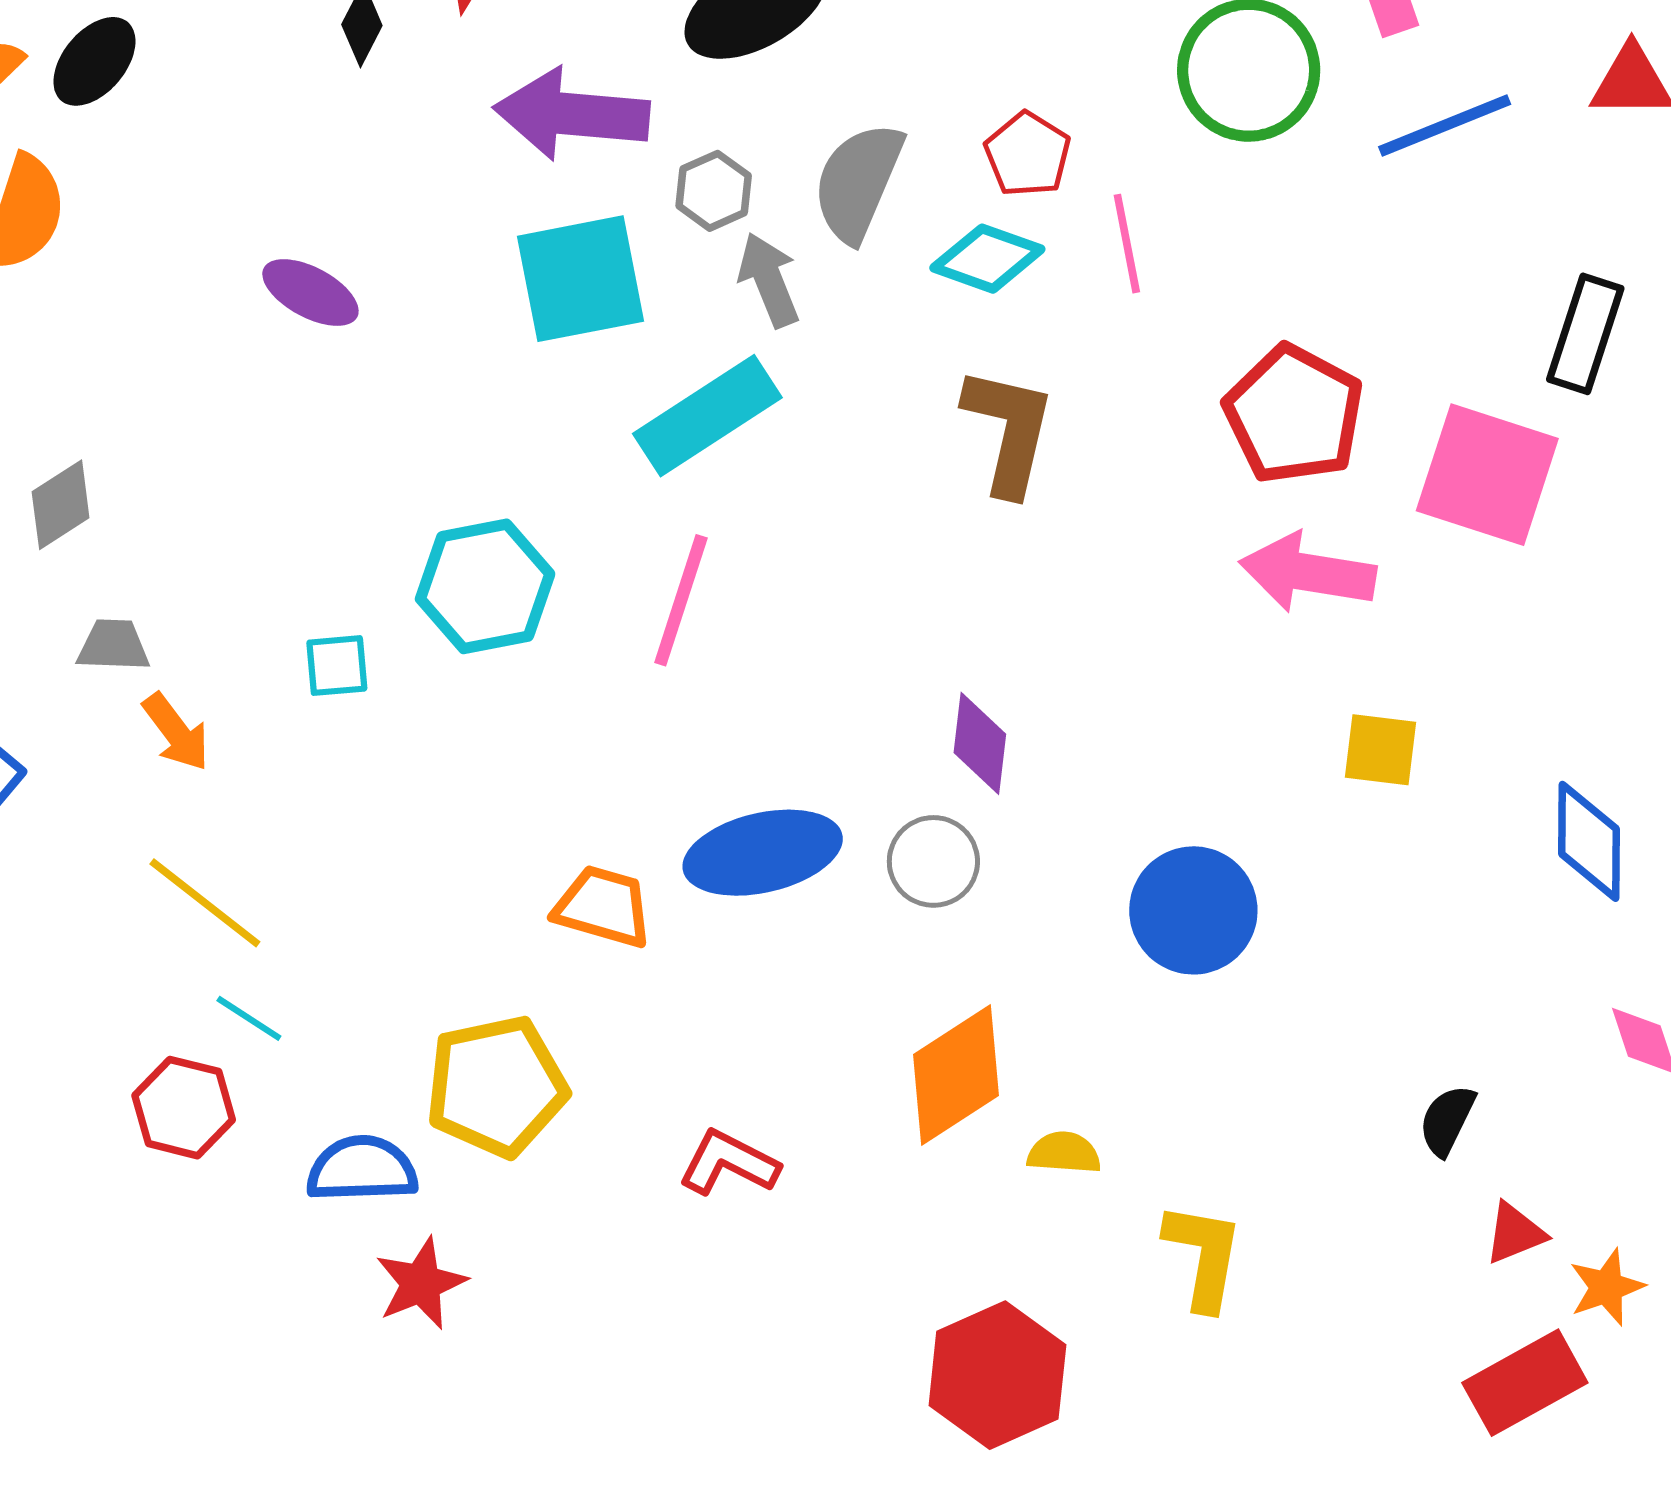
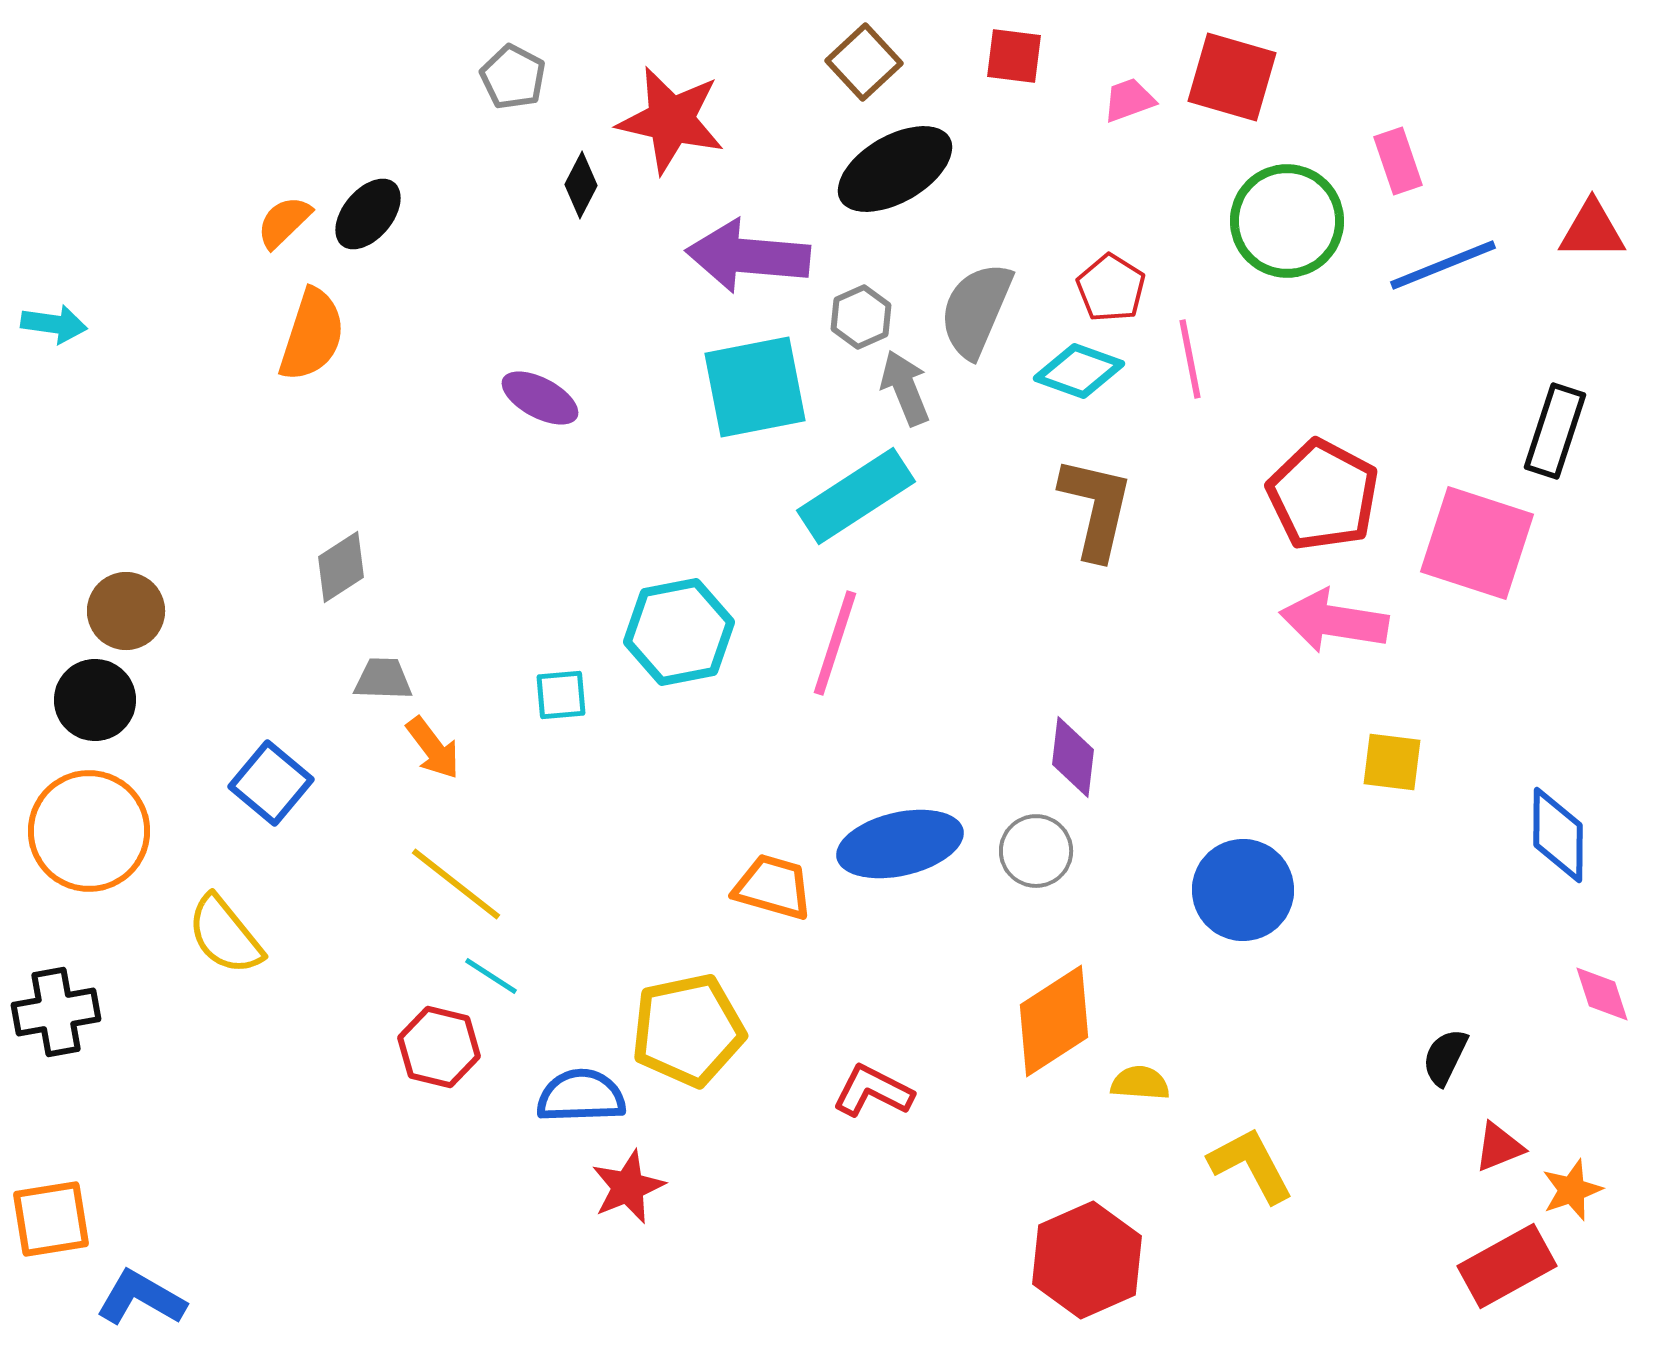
yellow L-shape: (1203, 1256) -> (1251, 1165), turned -38

